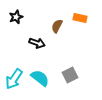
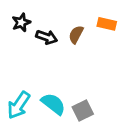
black arrow: (37, 43) -> (47, 37), moved
gray square: (70, 75) -> (83, 111), moved

